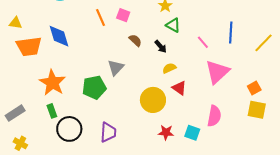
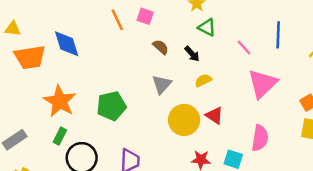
gray triangle: (116, 68) -> (162, 84), moved
red triangle: (179, 88) -> (215, 116), moved
green rectangle: (52, 111) -> (60, 136), turned 48

